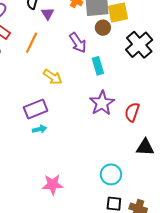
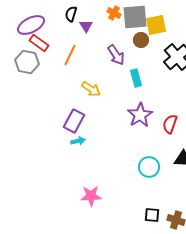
purple rectangle: (36, 109) -> (74, 121), turned -40
cyan circle: (111, 174) -> (149, 167), moved

